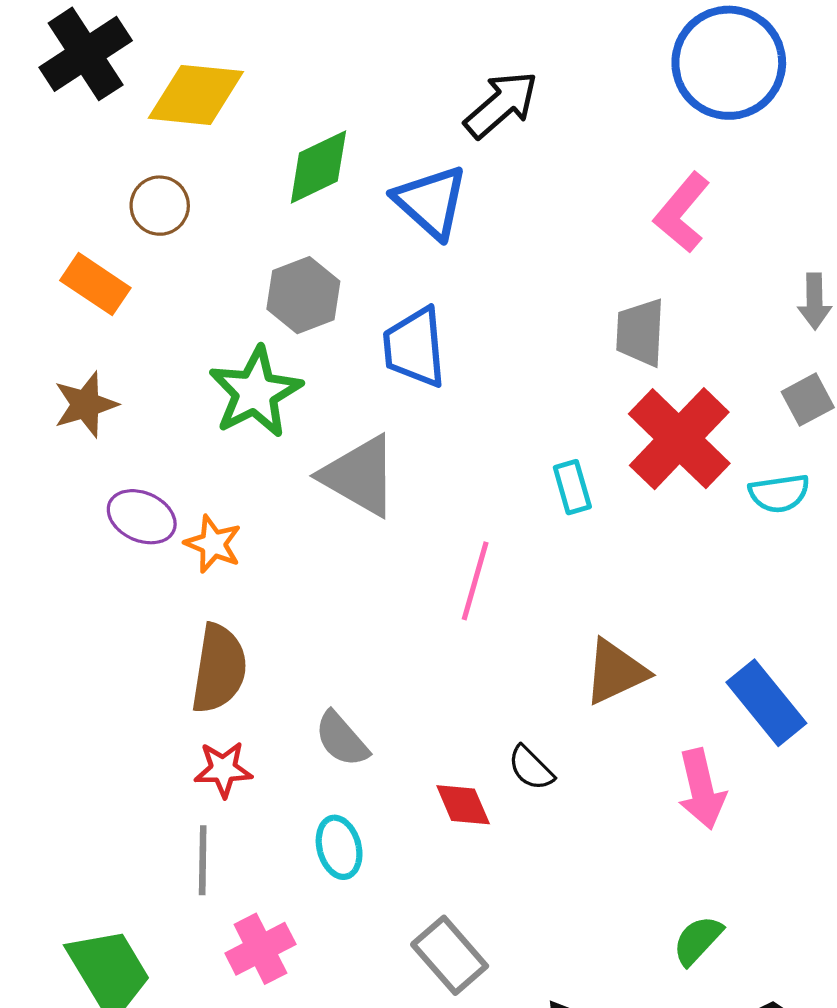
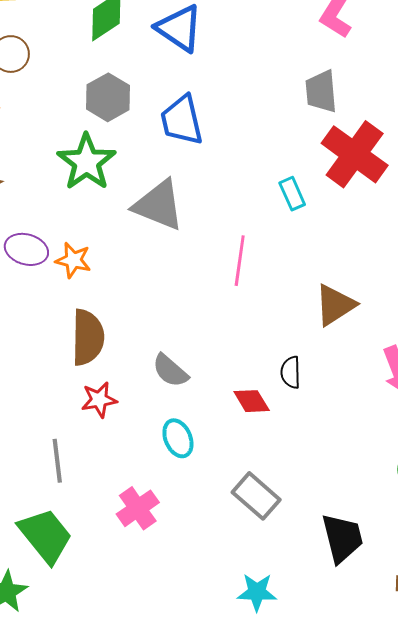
black semicircle: (531, 768) -> (291, 372), turned 52
gray line: (203, 860) -> (57, 461), moved

